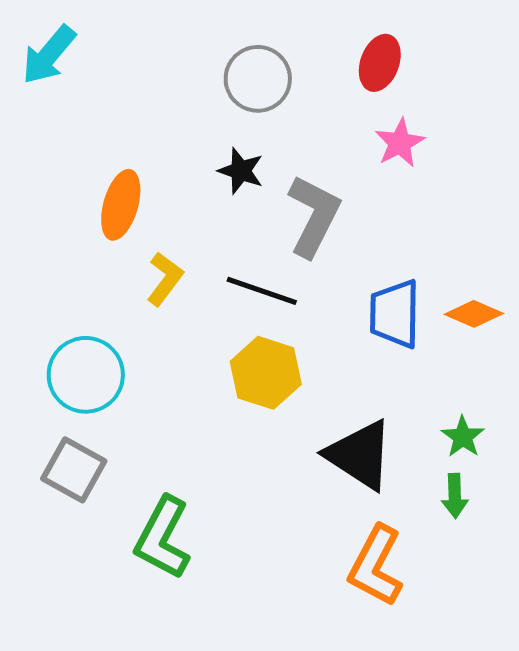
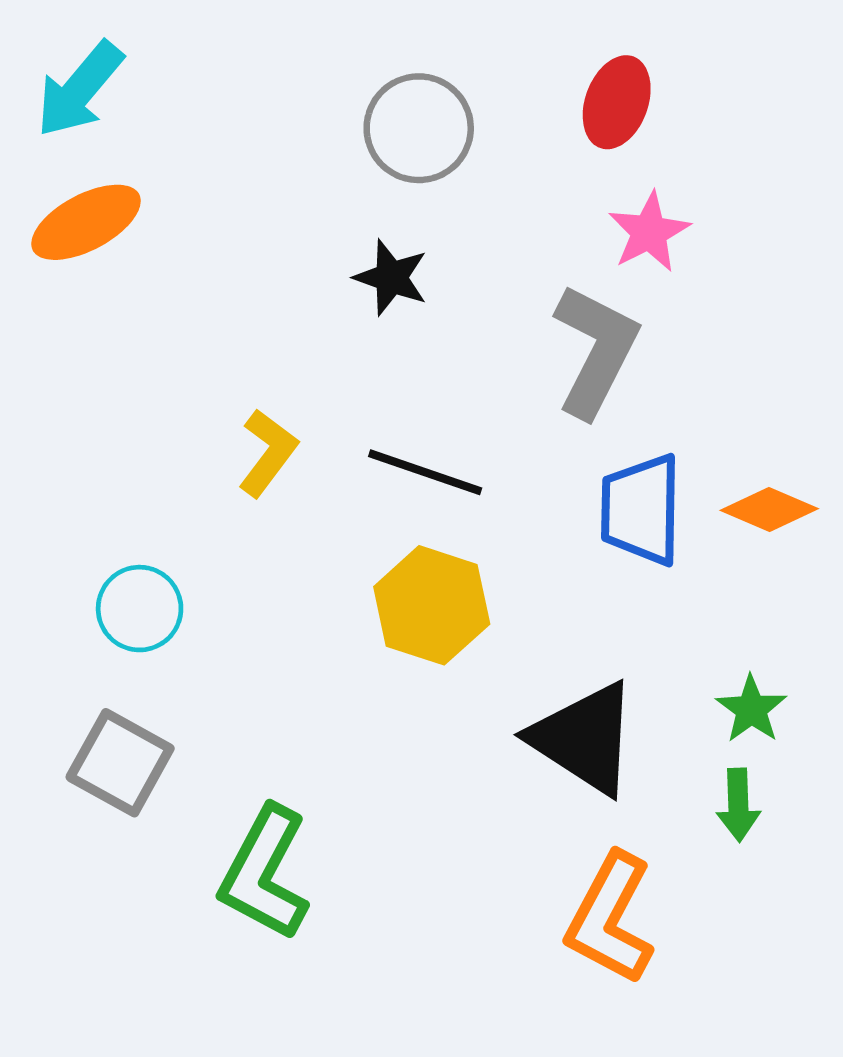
orange ellipse: (121, 205) -> (86, 222), moved, turned 46
gray L-shape: (314, 216) -> (596, 351), moved
cyan circle: (86, 375) -> (140, 609), size x0.7

